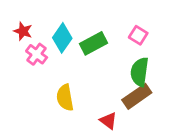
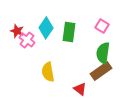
red star: (23, 31) -> (17, 31), moved
green rectangle: (93, 43) -> (69, 32), turned -54

